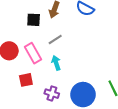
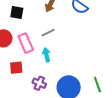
black square: (34, 20) -> (17, 13), moved

